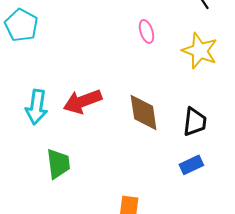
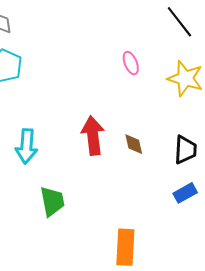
red arrow: (82, 101) -> (93, 136), moved, turned 108
brown diamond: (144, 113) -> (134, 144), size x0.6

